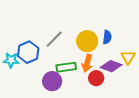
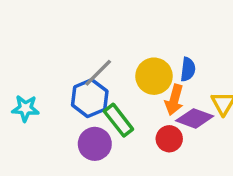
blue hexagon: (28, 52) -> (90, 98), moved
orange arrow: (87, 63) -> (174, 100), moved
green rectangle: (66, 67) -> (118, 120), turned 60

